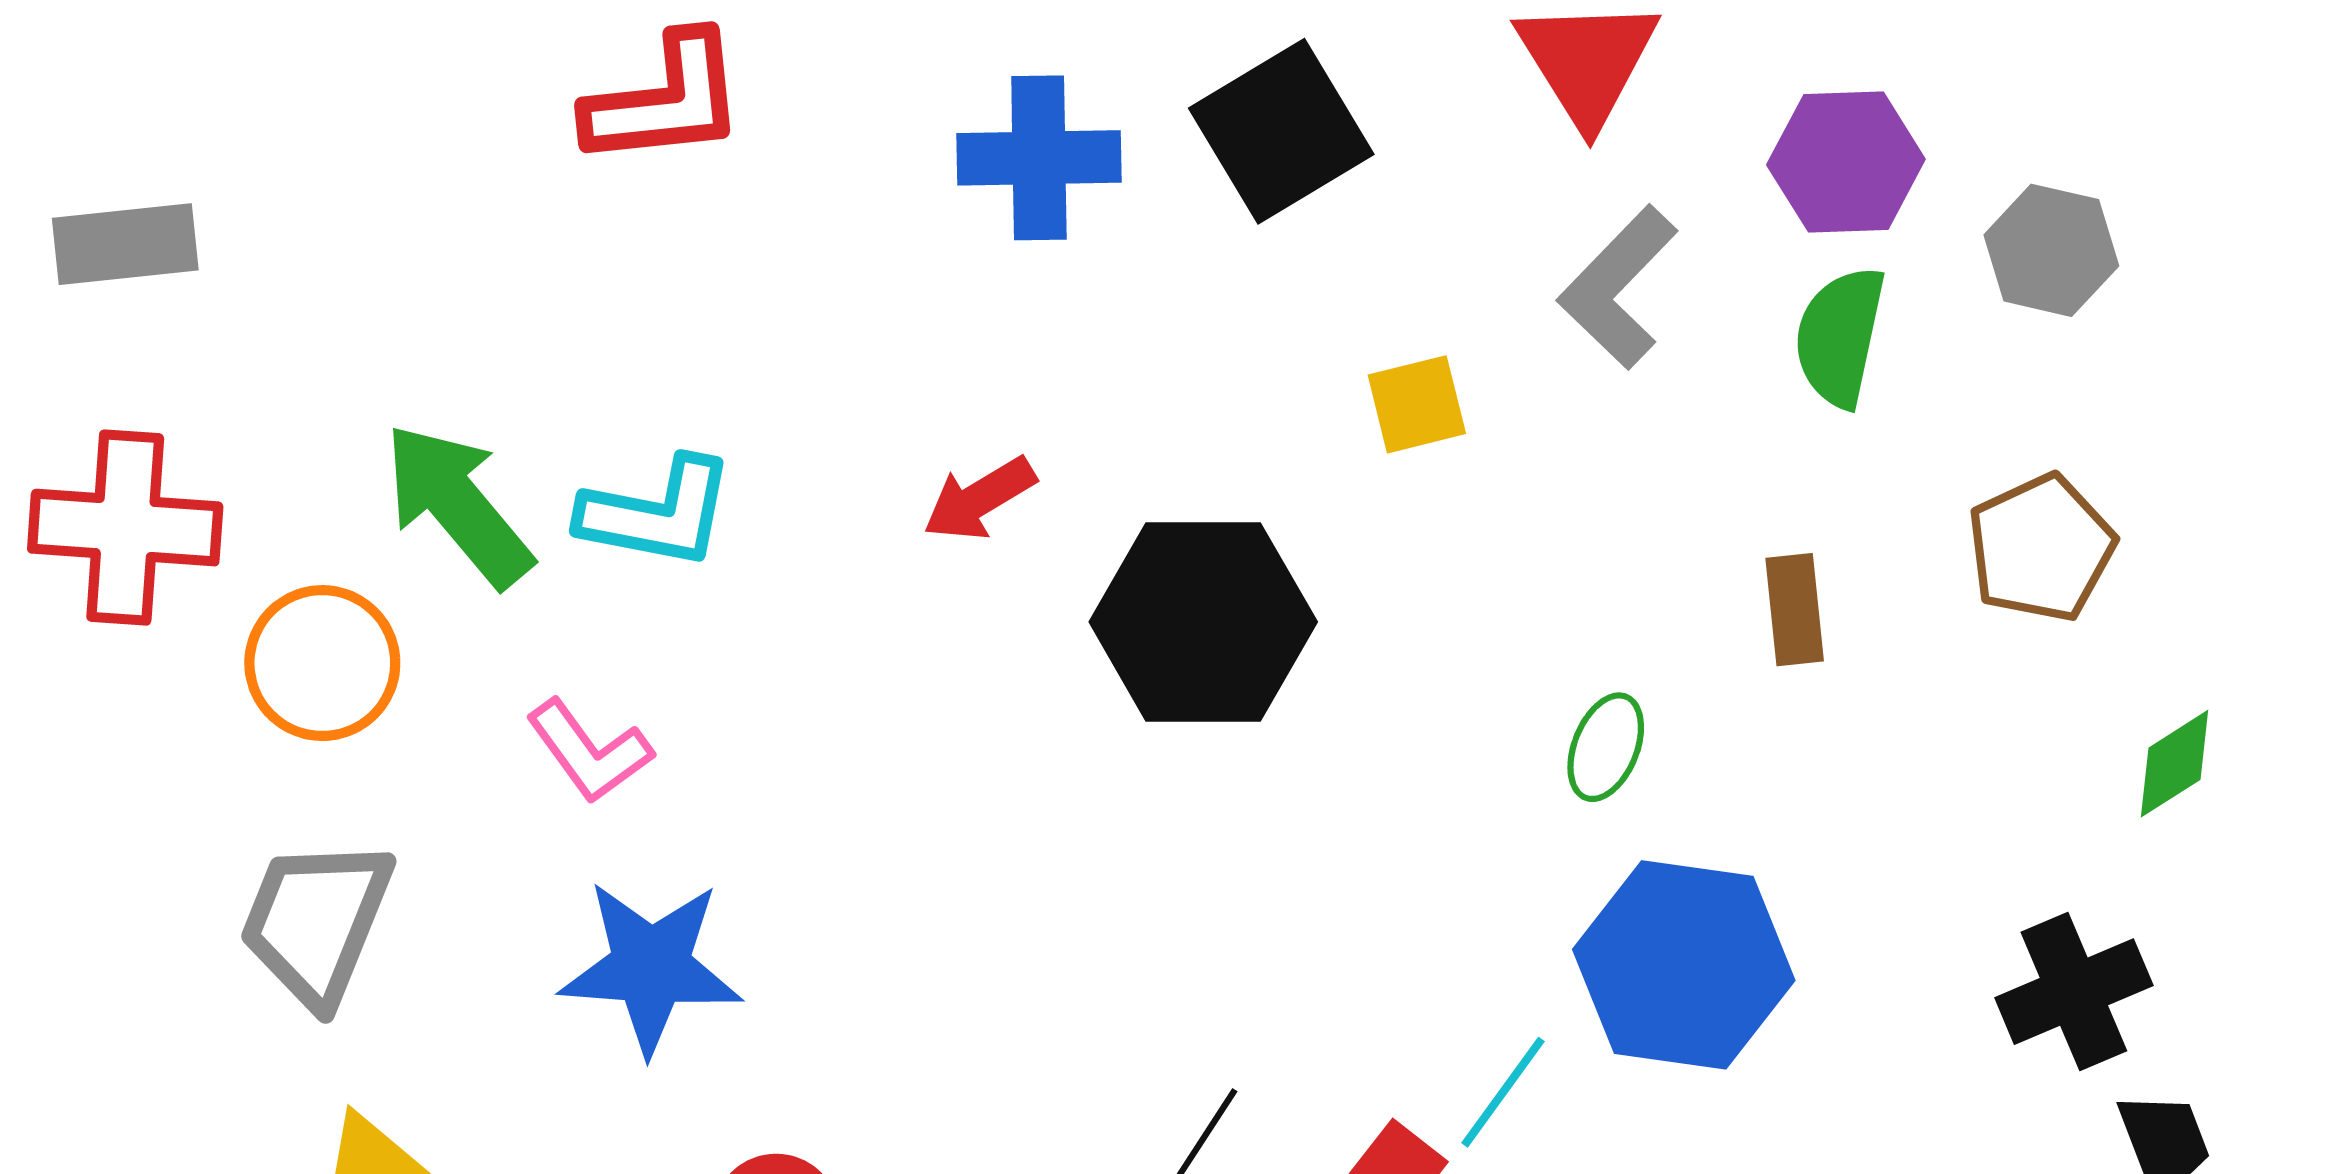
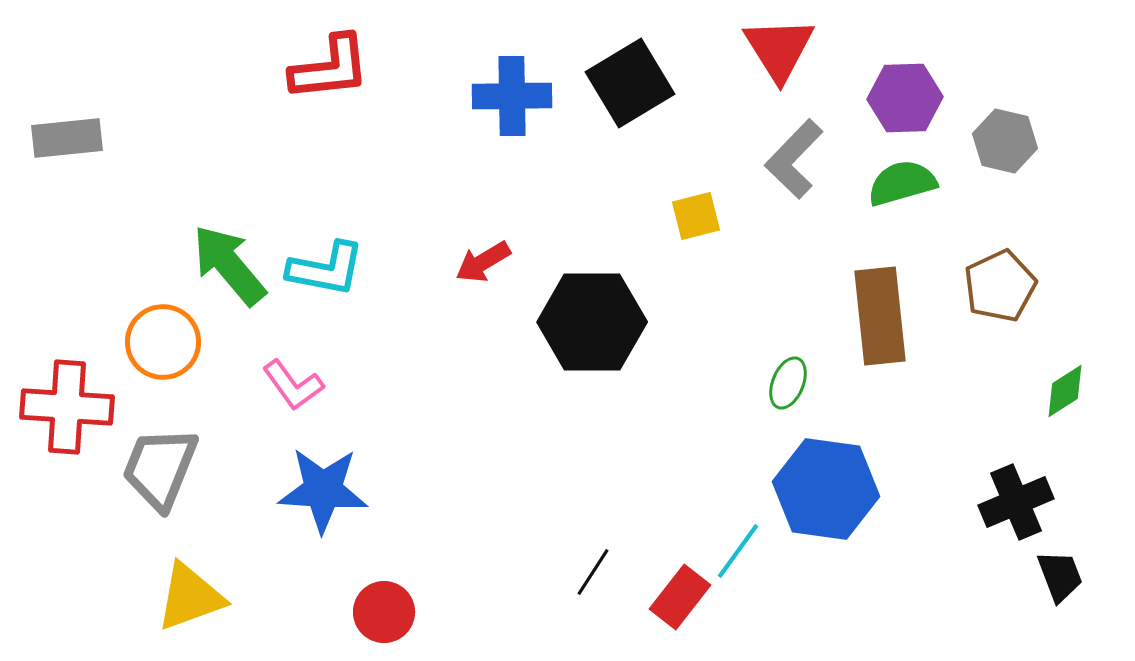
green semicircle: (1840, 337) -> (902, 183), turned 62
red cross: (125, 528) -> (67, 407), moved
brown rectangle: (1795, 610) -> (880, 316), size x1.8

